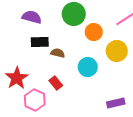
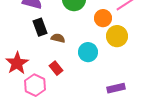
orange circle: (94, 32) -> (103, 18), moved
black rectangle: (40, 42) -> (40, 27), turned 72

